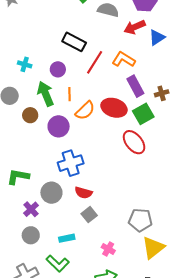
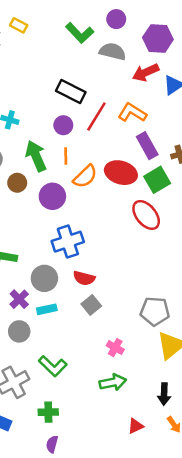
purple circle: (58, 69) -> (63, 125), moved
cyan rectangle: (67, 238) -> (47, 309), moved

